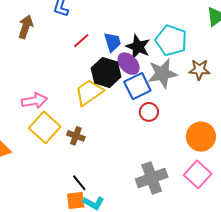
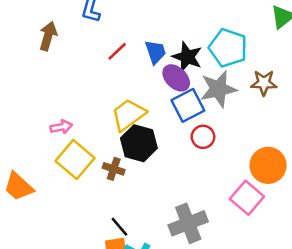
black hexagon: (106, 73) -> (139, 143), moved
pink arrow: (34, 101) -> (61, 127), size x0.7
pink square: (198, 174) -> (247, 198), moved
gray cross: (152, 178) -> (188, 223), moved

